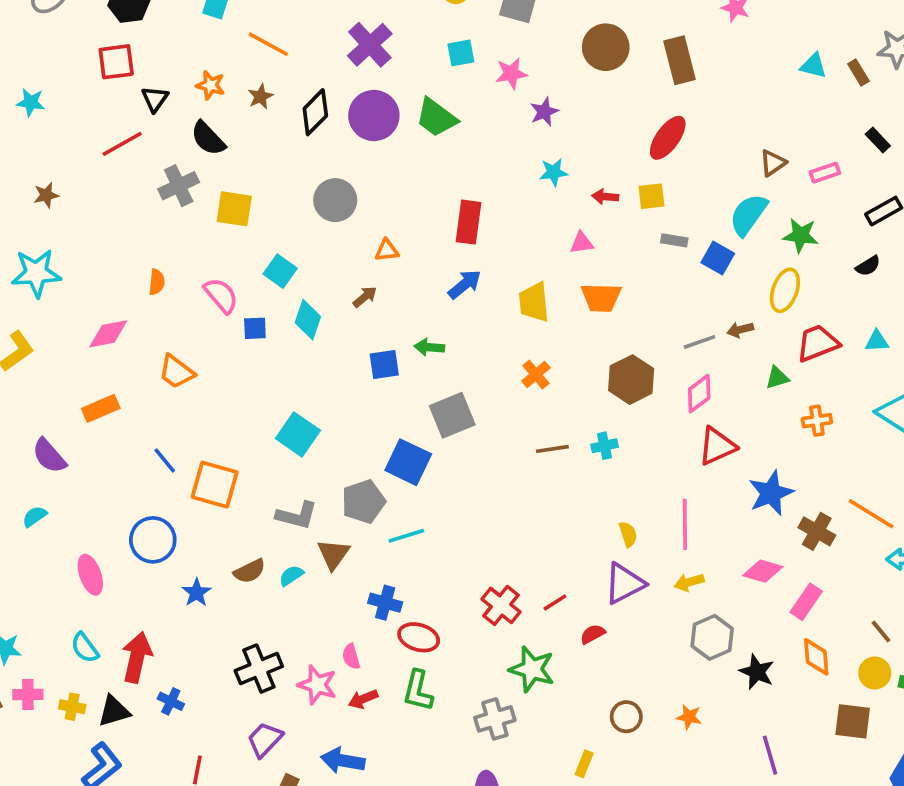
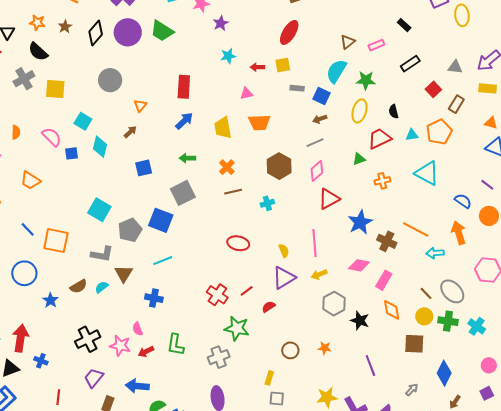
orange triangle: (387, 250) -> (140, 105), turned -40
black semicircle: (868, 266) -> (394, 111), moved, turned 112
brown arrow: (740, 330) -> (320, 119), moved
green arrow: (429, 347) -> (187, 158), moved
brown line: (552, 449) -> (233, 192), moved
gray pentagon: (363, 502) -> (130, 230), moved
red ellipse: (419, 637) -> (238, 243), moved

